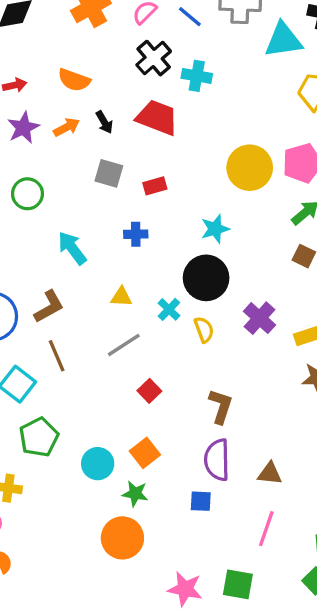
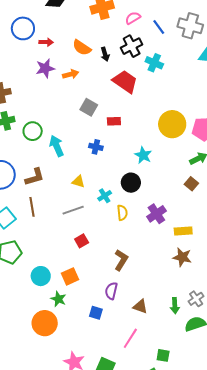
black arrow: (104, 122) -> (105, 54), moved
green circle: (27, 194) -> (33, 131), moved
cyan star: (215, 229) -> (143, 155), turned 30
black circle: (206, 278) -> (131, 183), size x0.7
purple semicircle: (217, 460) -> (111, 291), size x0.7

